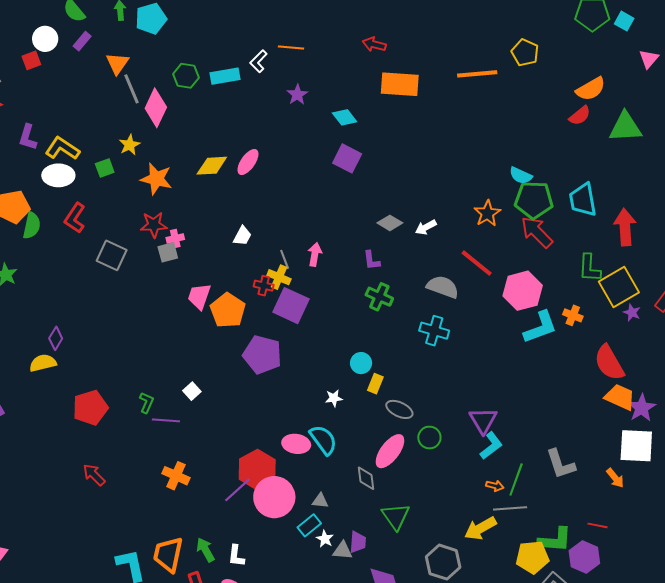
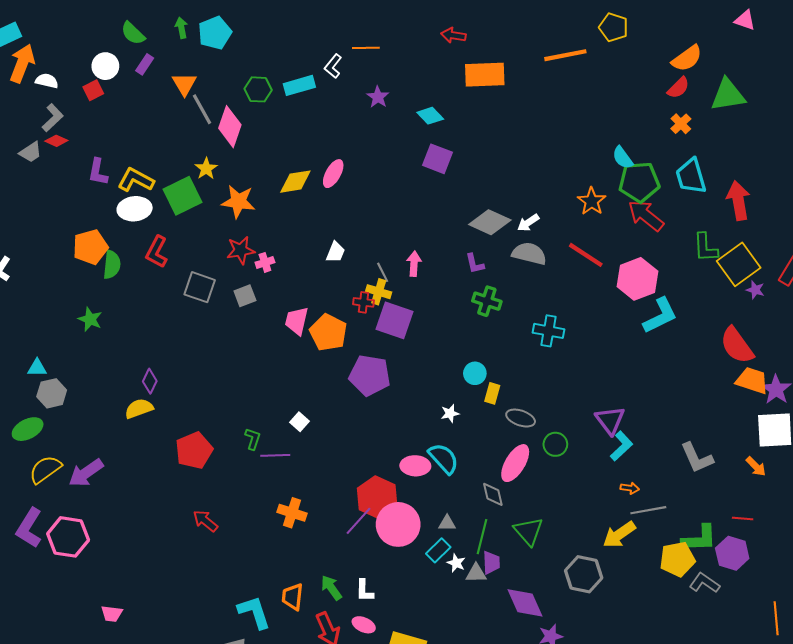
pink triangle: (649, 59) -> (745, 20), turned -45
green square: (105, 168) -> (183, 196), size x1.8
cyan semicircle: (521, 176) -> (623, 158), turned 35
gray diamond: (390, 223) -> (490, 222), size x1.5
gray square: (168, 252) -> (245, 296), moved
gray semicircle: (443, 287) -> (529, 254), moved
orange cross: (573, 315) -> (681, 124), moved, turned 30
green line: (516, 480) -> (482, 537), moved
orange trapezoid: (168, 554) -> (293, 597), size x0.7

